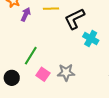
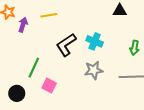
black L-shape: (75, 19) -> (66, 45), moved
gray star: (66, 72) -> (94, 70), moved

